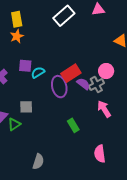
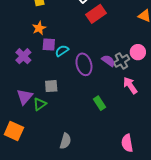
orange star: (17, 36) -> (39, 28), moved
pink circle: (106, 71) -> (138, 52), moved
red rectangle: (71, 73) -> (96, 14), moved
pink semicircle: (100, 154) -> (127, 143), moved

